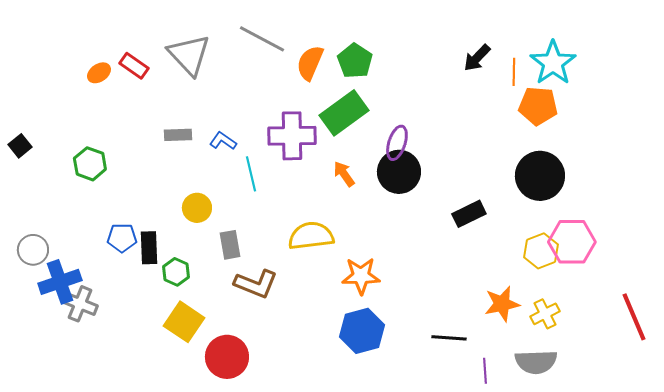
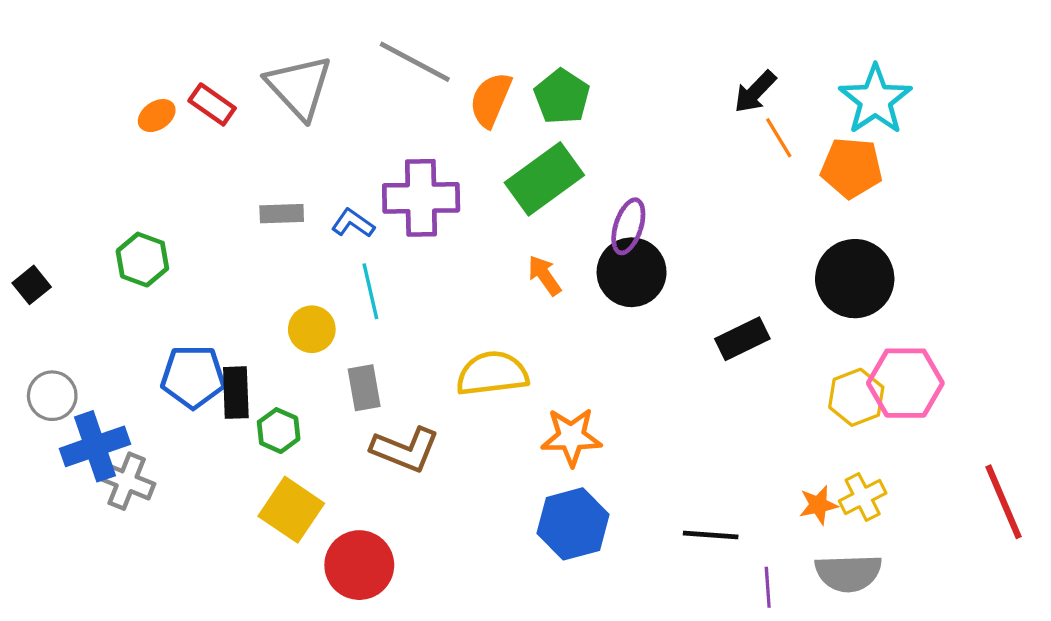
orange line: (514, 72) -> (779, 138), moved, turned -32
purple cross: (292, 136) -> (421, 198), moved
black square: (20, 146) -> (32, 285), moved
cyan line: (251, 174) -> (370, 291), moved
blue pentagon: (122, 238) -> (193, 377), size x1.4
orange star: (502, 304) -> (818, 505), moved, size x0.7

